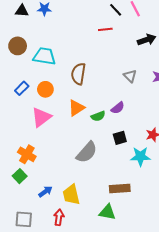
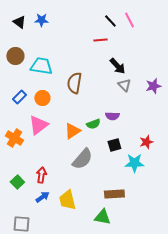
black triangle: (22, 11) -> (19, 22), turned 32
black arrow: (147, 40) -> (117, 66), moved, turned 66
orange triangle: (76, 108) -> (72, 131), moved
purple semicircle: (118, 108) -> (112, 116), turned 40
orange cross: (27, 154) -> (14, 138), moved
red arrow: (59, 217) -> (41, 175), moved

